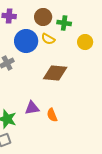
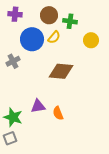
yellow semicircle: (48, 39) -> (54, 37), turned -80

